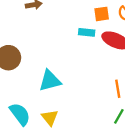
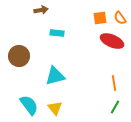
cyan rectangle: (87, 32) -> (57, 33), moved

